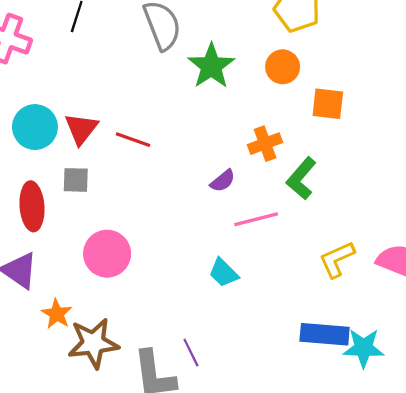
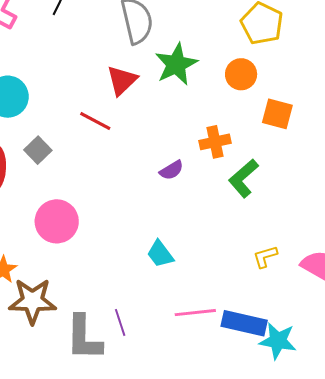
red triangle: (81, 129) -> (122, 80), moved
gray square: (76, 180) -> (38, 150), turned 36
pink line: (256, 219) -> (195, 313), moved
yellow L-shape: (337, 259) -> (265, 257), size x0.7

